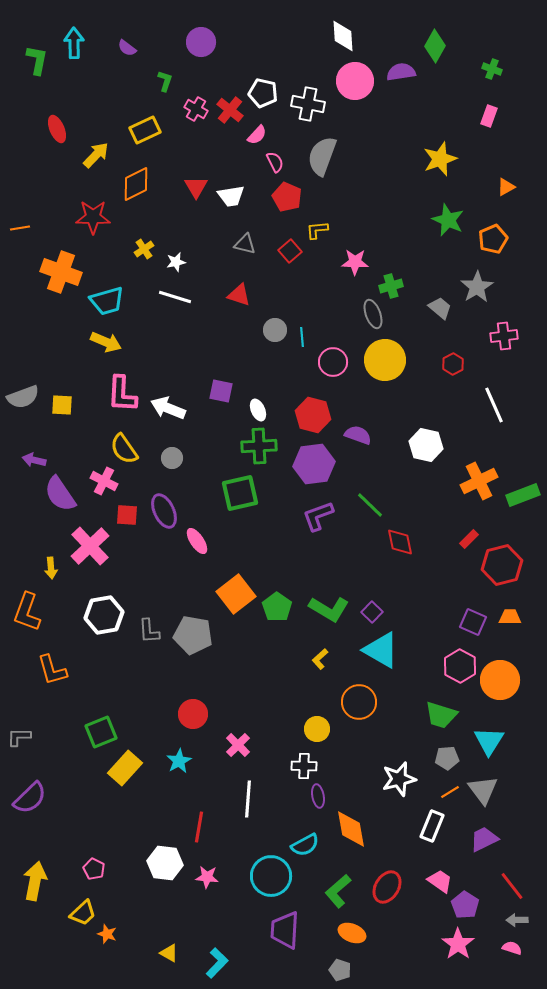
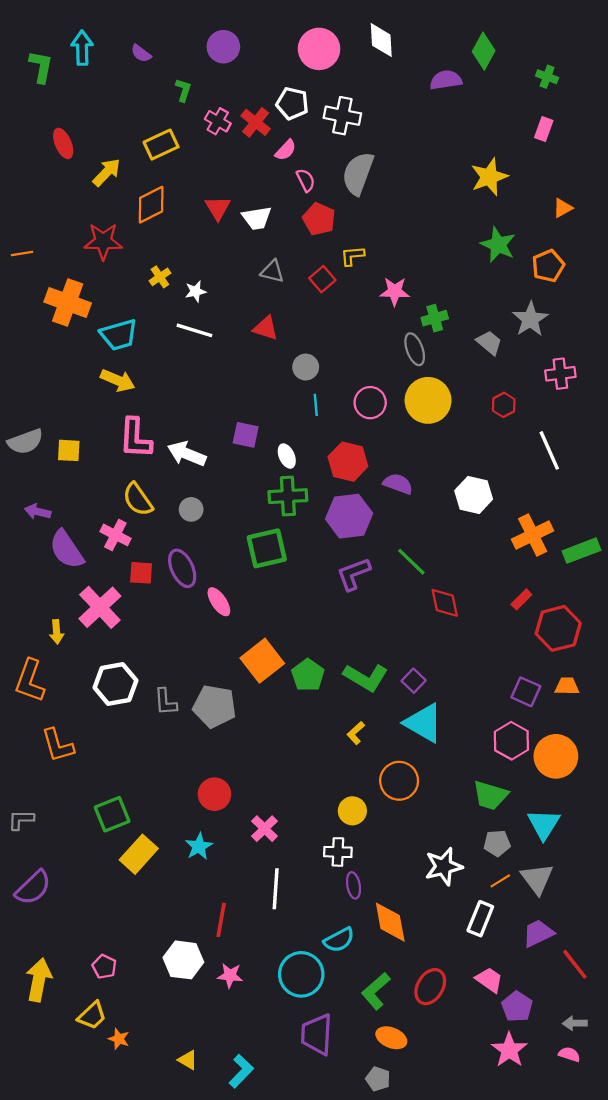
pink circle: (355, 81) -> (319, 49), moved
cyan line: (302, 337) -> (316, 405), moved
red line: (512, 886) -> (575, 964), moved

